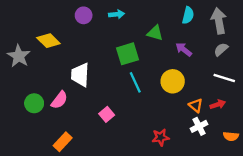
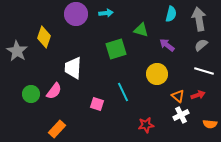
purple circle: (84, 15) -> (76, 14), size x1.5
yellow diamond: (48, 41) -> (44, 37), turned 65
cyan line: (135, 82) -> (123, 92), moved
pink square: (107, 114) -> (97, 104), turned -32

